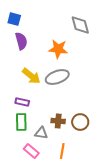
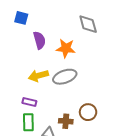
purple semicircle: (21, 41) -> (39, 40), moved
yellow arrow: (31, 76) -> (38, 76), turned 126
brown circle: (80, 122) -> (88, 112), moved

